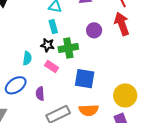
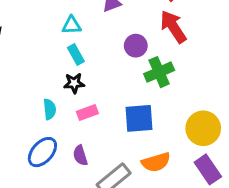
green cross: (68, 48) -> (159, 72), moved
pink rectangle: (52, 67) -> (87, 113), turned -40

